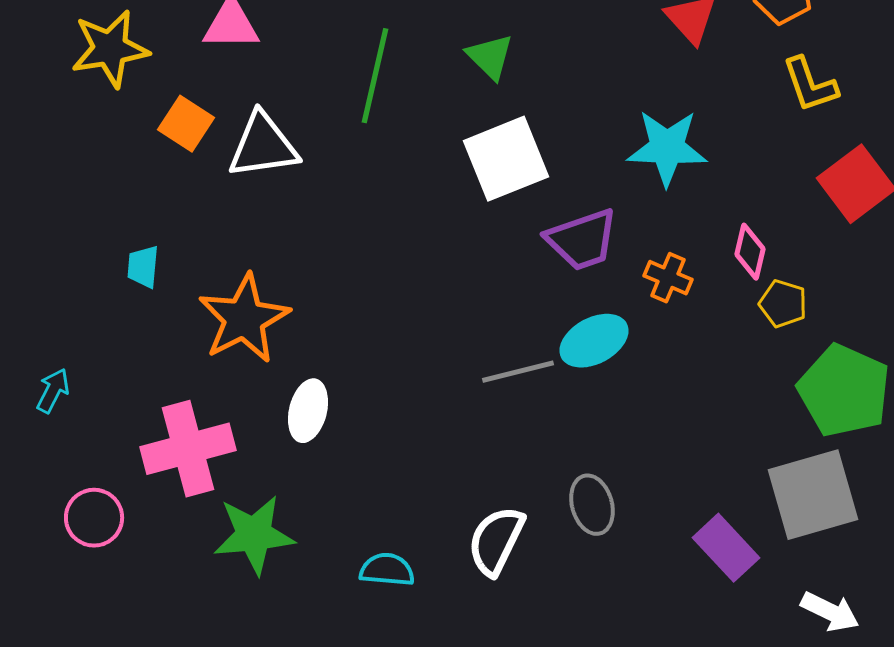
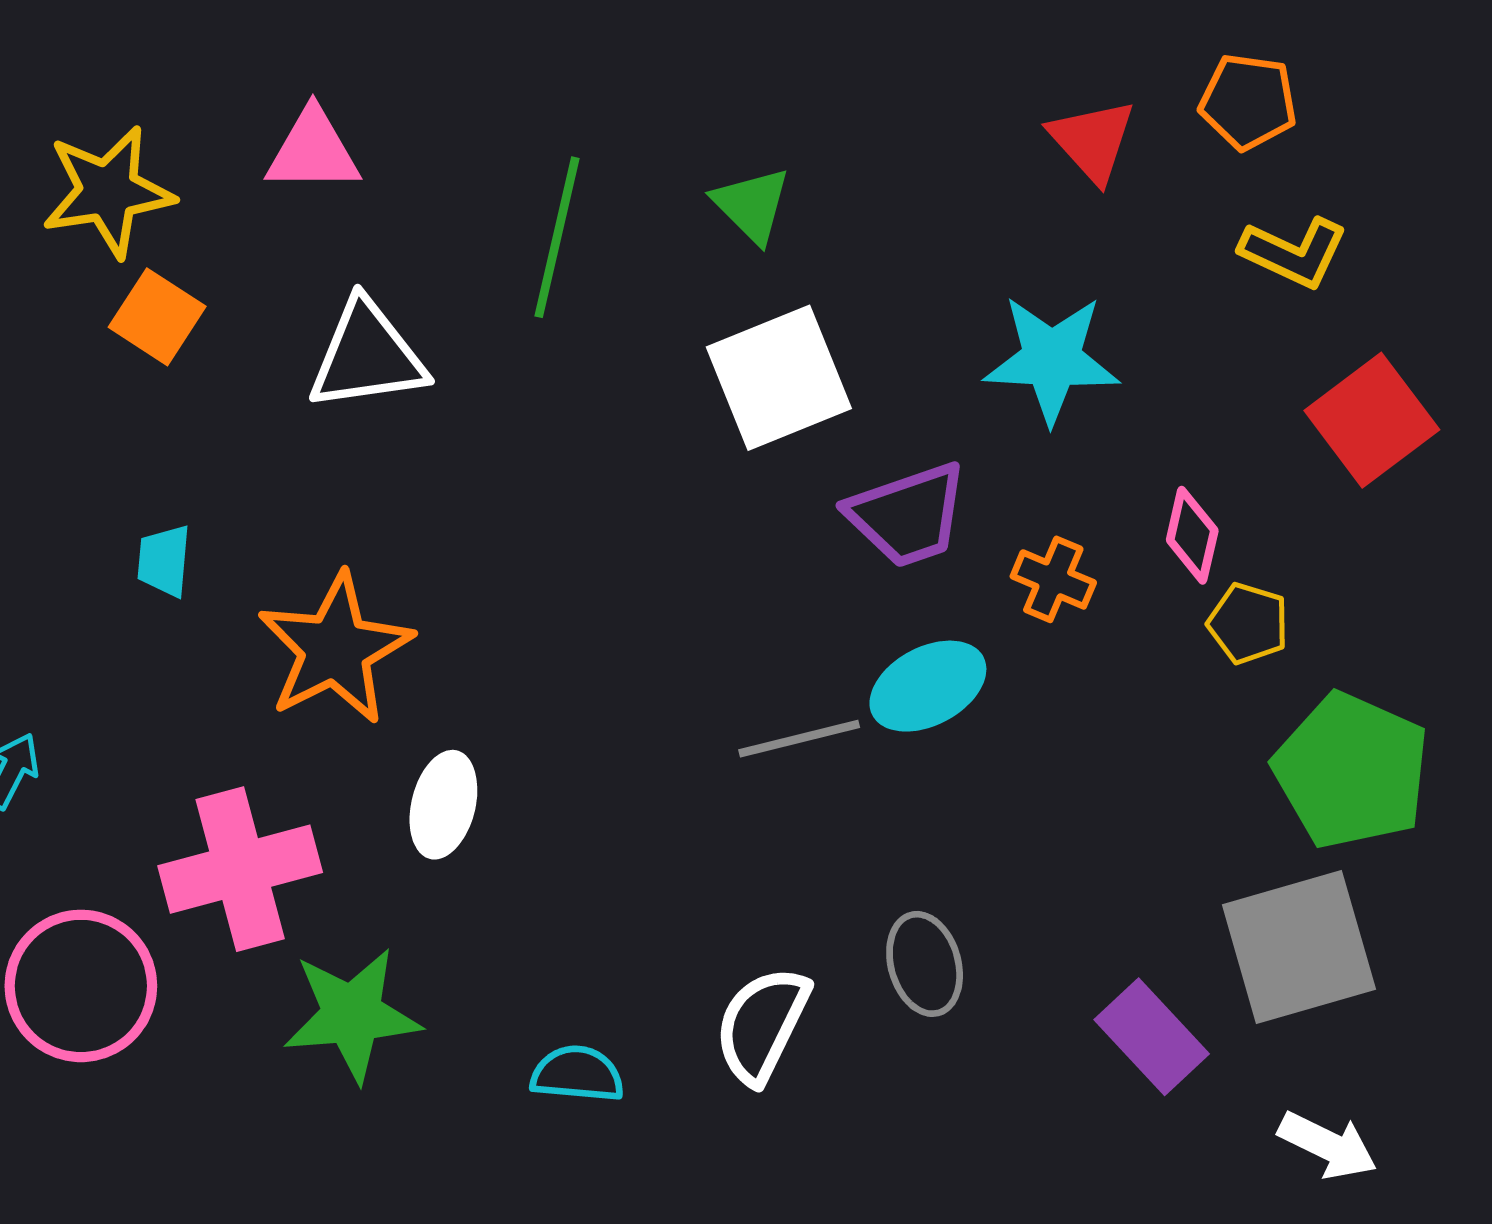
yellow L-shape: (810, 85) -> (1294, 252), turned -46
orange square: (186, 124) -> (157, 317), moved
pink circle: (94, 518) -> (81, 986), size x1.5

